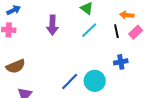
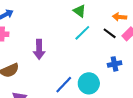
purple arrow: (52, 25) -> (39, 49), moved
black line: (116, 31) -> (110, 33), turned -40

